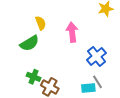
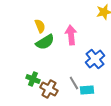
green semicircle: (29, 43) -> (45, 42), moved
gray line: (97, 82) -> (74, 83), moved

